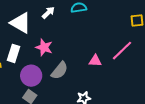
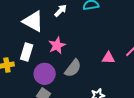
pink star: (44, 47) -> (57, 45), turned 30

